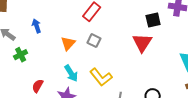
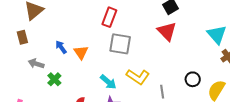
gray square: (94, 41) -> (120, 44), size x1.6
orange triangle: (68, 43) -> (81, 52), moved

